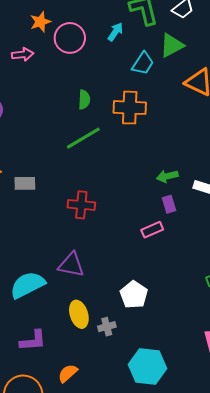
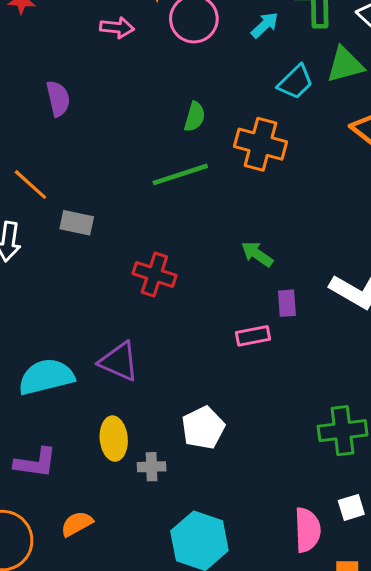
green arrow: (167, 176) -> (257, 254), moved, turned 35

